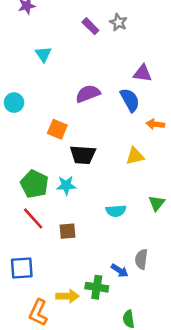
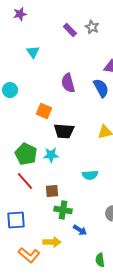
purple semicircle: (88, 94) -> (68, 83), turned -84
blue arrow: (120, 271) -> (80, 230), moved
green cross: (97, 287) -> (63, 210), moved
orange L-shape: (38, 313) -> (29, 255), turned -75

